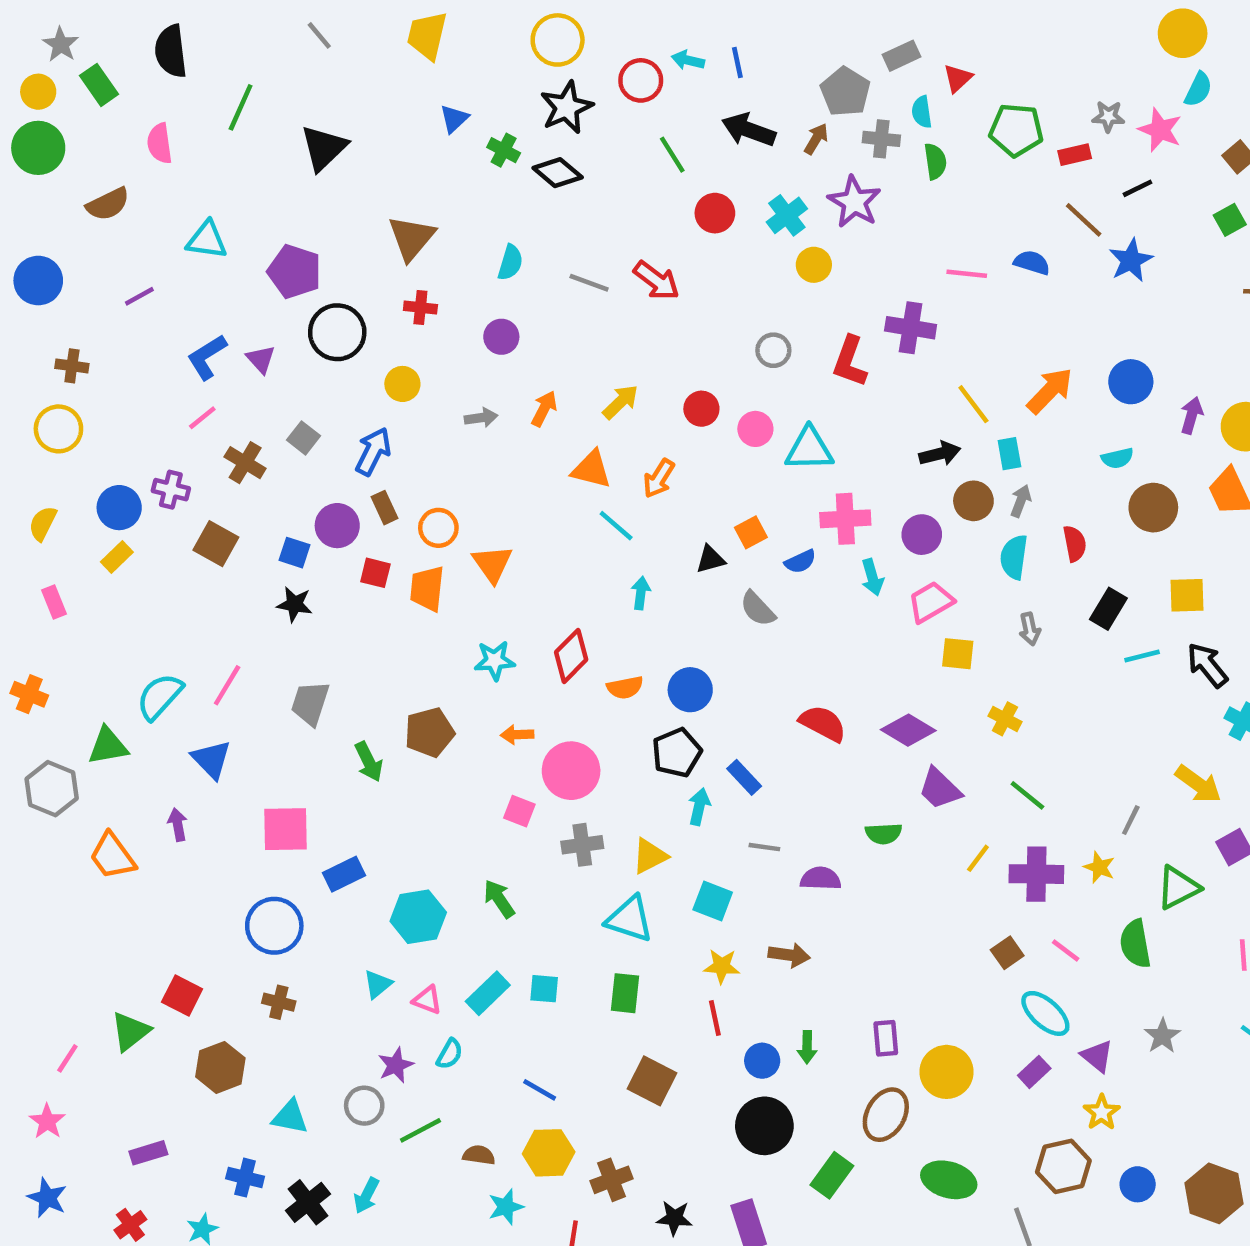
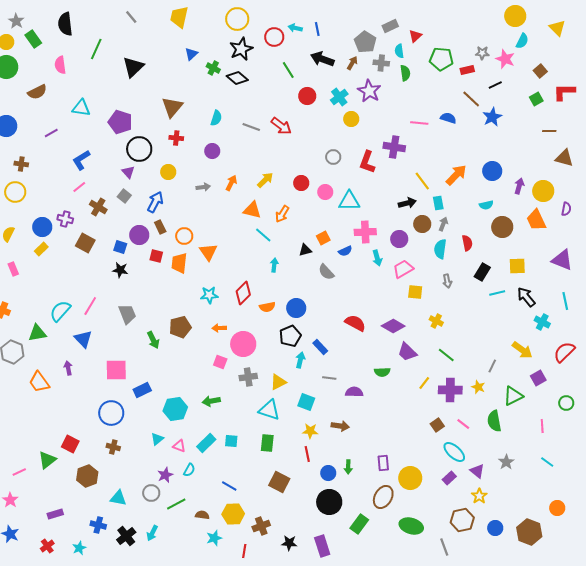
purple triangle: (261, 359) -> (128, 172), moved
gray trapezoid: (310, 703) -> (127, 314), turned 140
green arrow: (499, 899) -> (211, 401), turned -66
pink line: (67, 1058) -> (19, 472), turned 32

